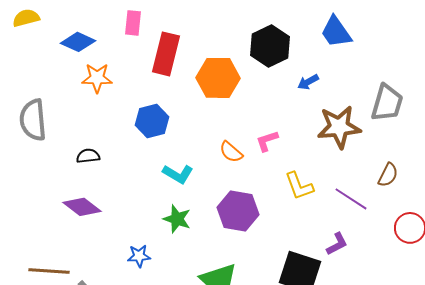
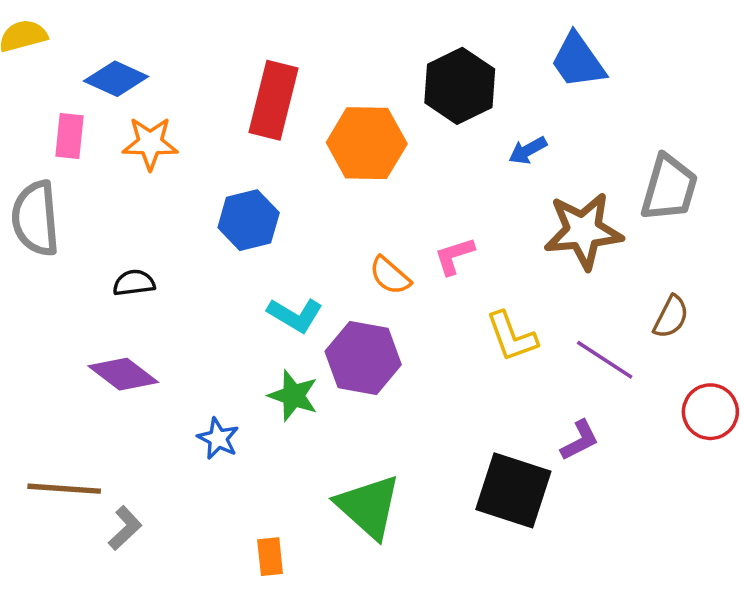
pink rectangle: (133, 23) -> (70, 136), moved
purple hexagon: (238, 211) -> (363, 358), moved
blue star: (139, 256) -> (218, 439), moved, turned 30

